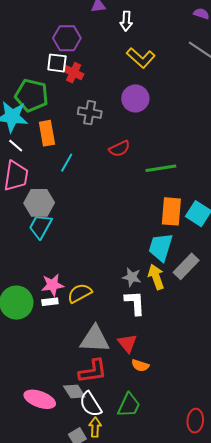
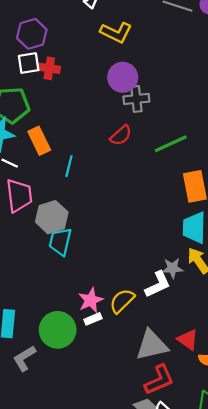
gray cross: (90, 113) -> (136, 99), moved
white L-shape: (135, 303) -> (158, 284), moved, turned 84

